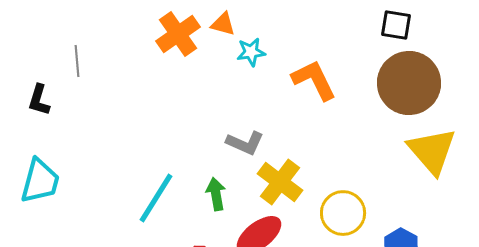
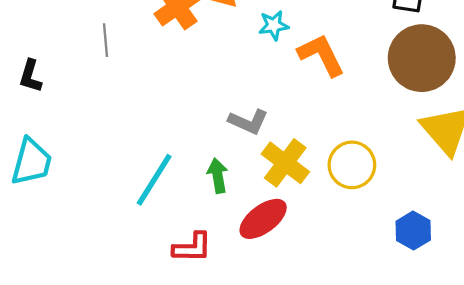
cyan star: (251, 52) -> (274, 25), moved
gray line: (77, 61) -> (106, 40), moved
yellow circle: (343, 213) -> (352, 165), moved

